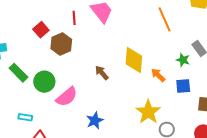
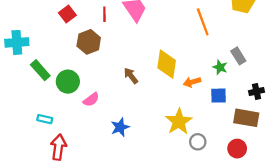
red square: (41, 30) -> (67, 14), moved
orange arrow: (158, 75) -> (192, 82), turned -63
pink semicircle: (67, 97) -> (91, 100), size x0.7

